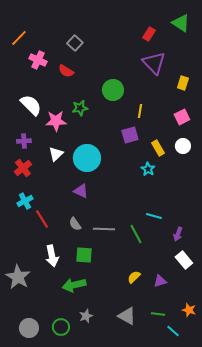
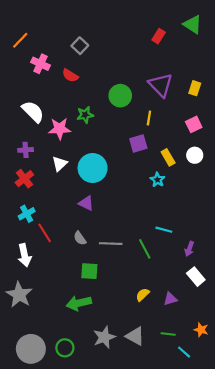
purple triangle: (154, 63) -> (161, 85), moved
white arrow: (52, 256) -> (24, 255), moved
gray star: (86, 316) -> (104, 337), moved, size x1.5
gray circle: (29, 328) -> (31, 349), size x1.4

